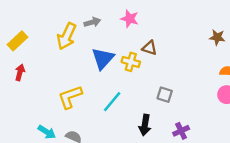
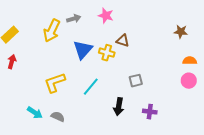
gray square: (165, 95) -> (136, 81), turned -32
purple cross: (181, 131) -> (150, 112), turned 32

